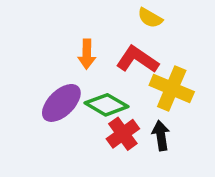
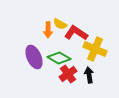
yellow semicircle: (150, 18) -> (60, 24), moved
purple ellipse: (61, 103) -> (34, 57), turned -70

